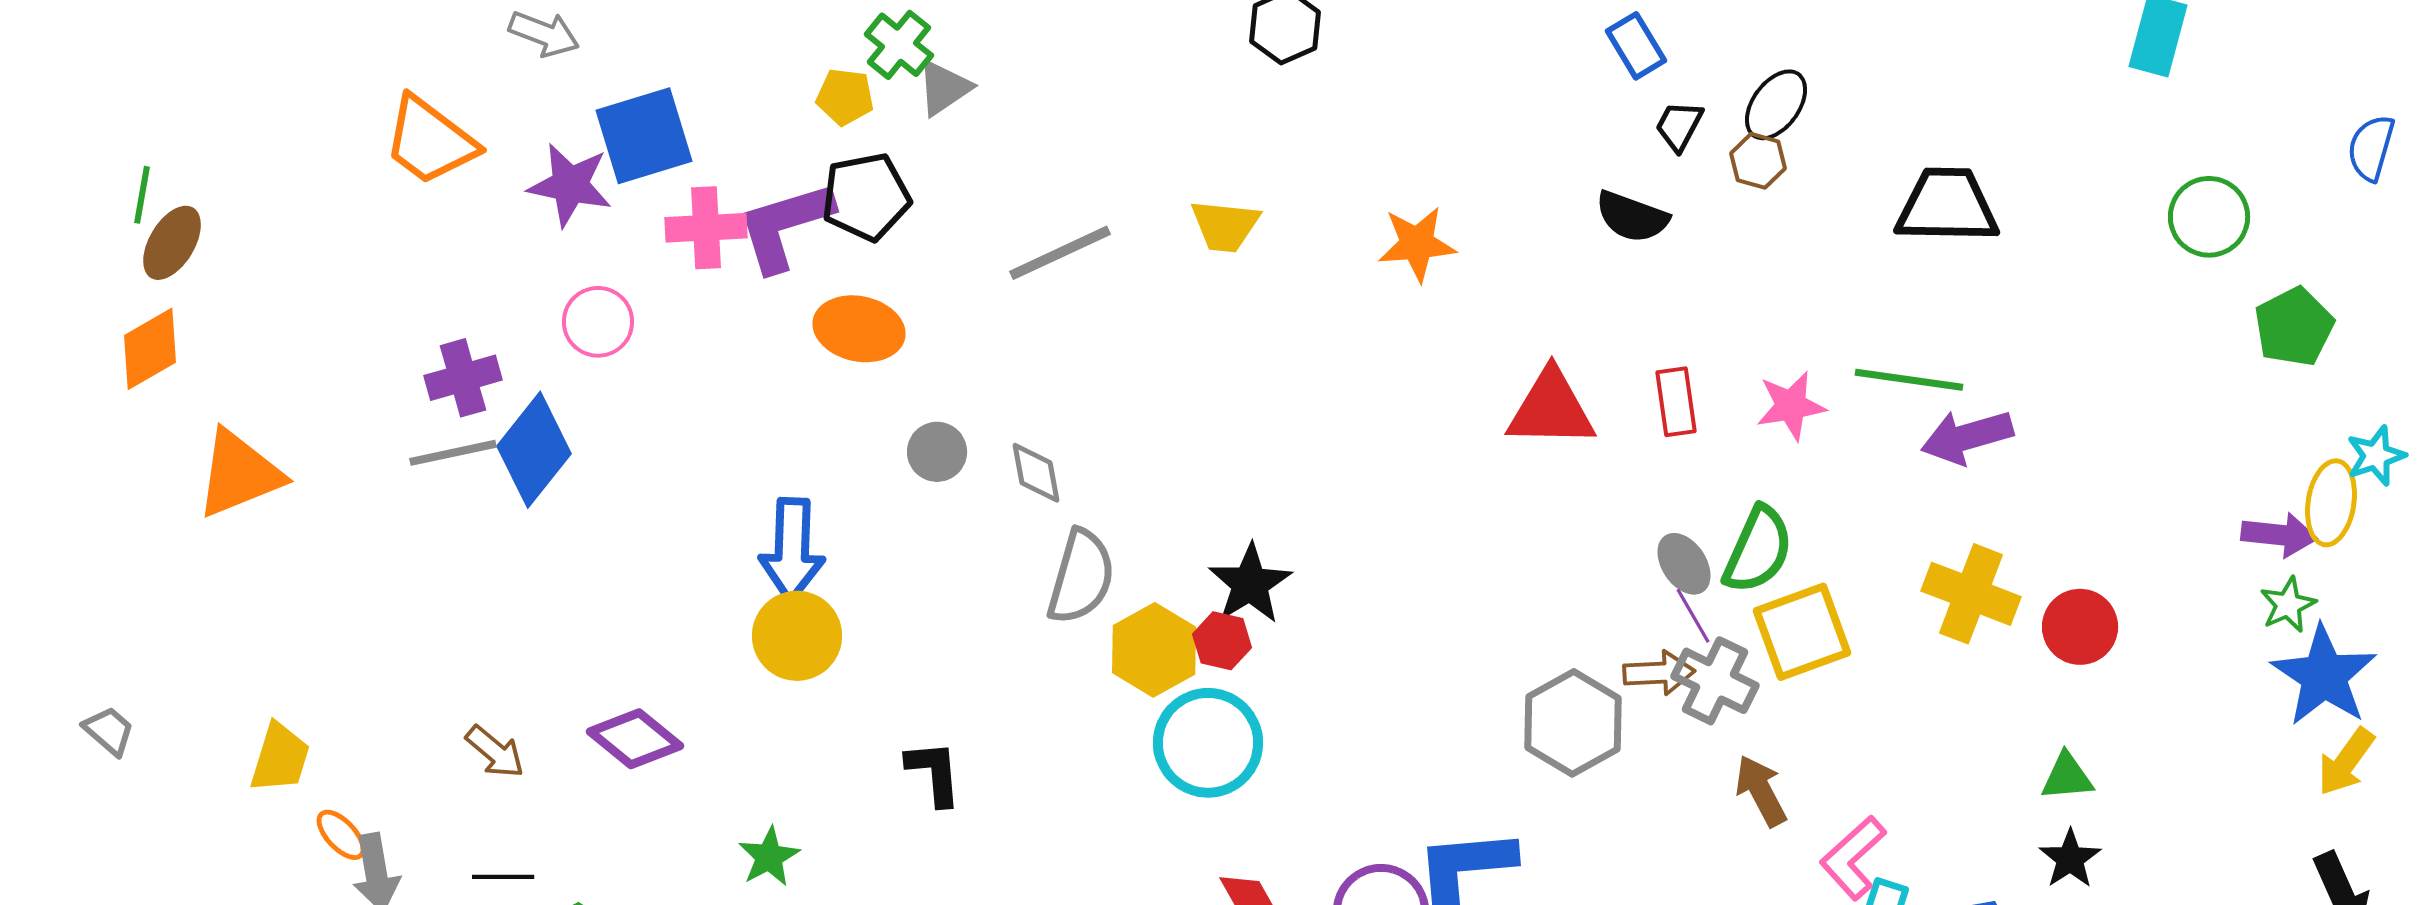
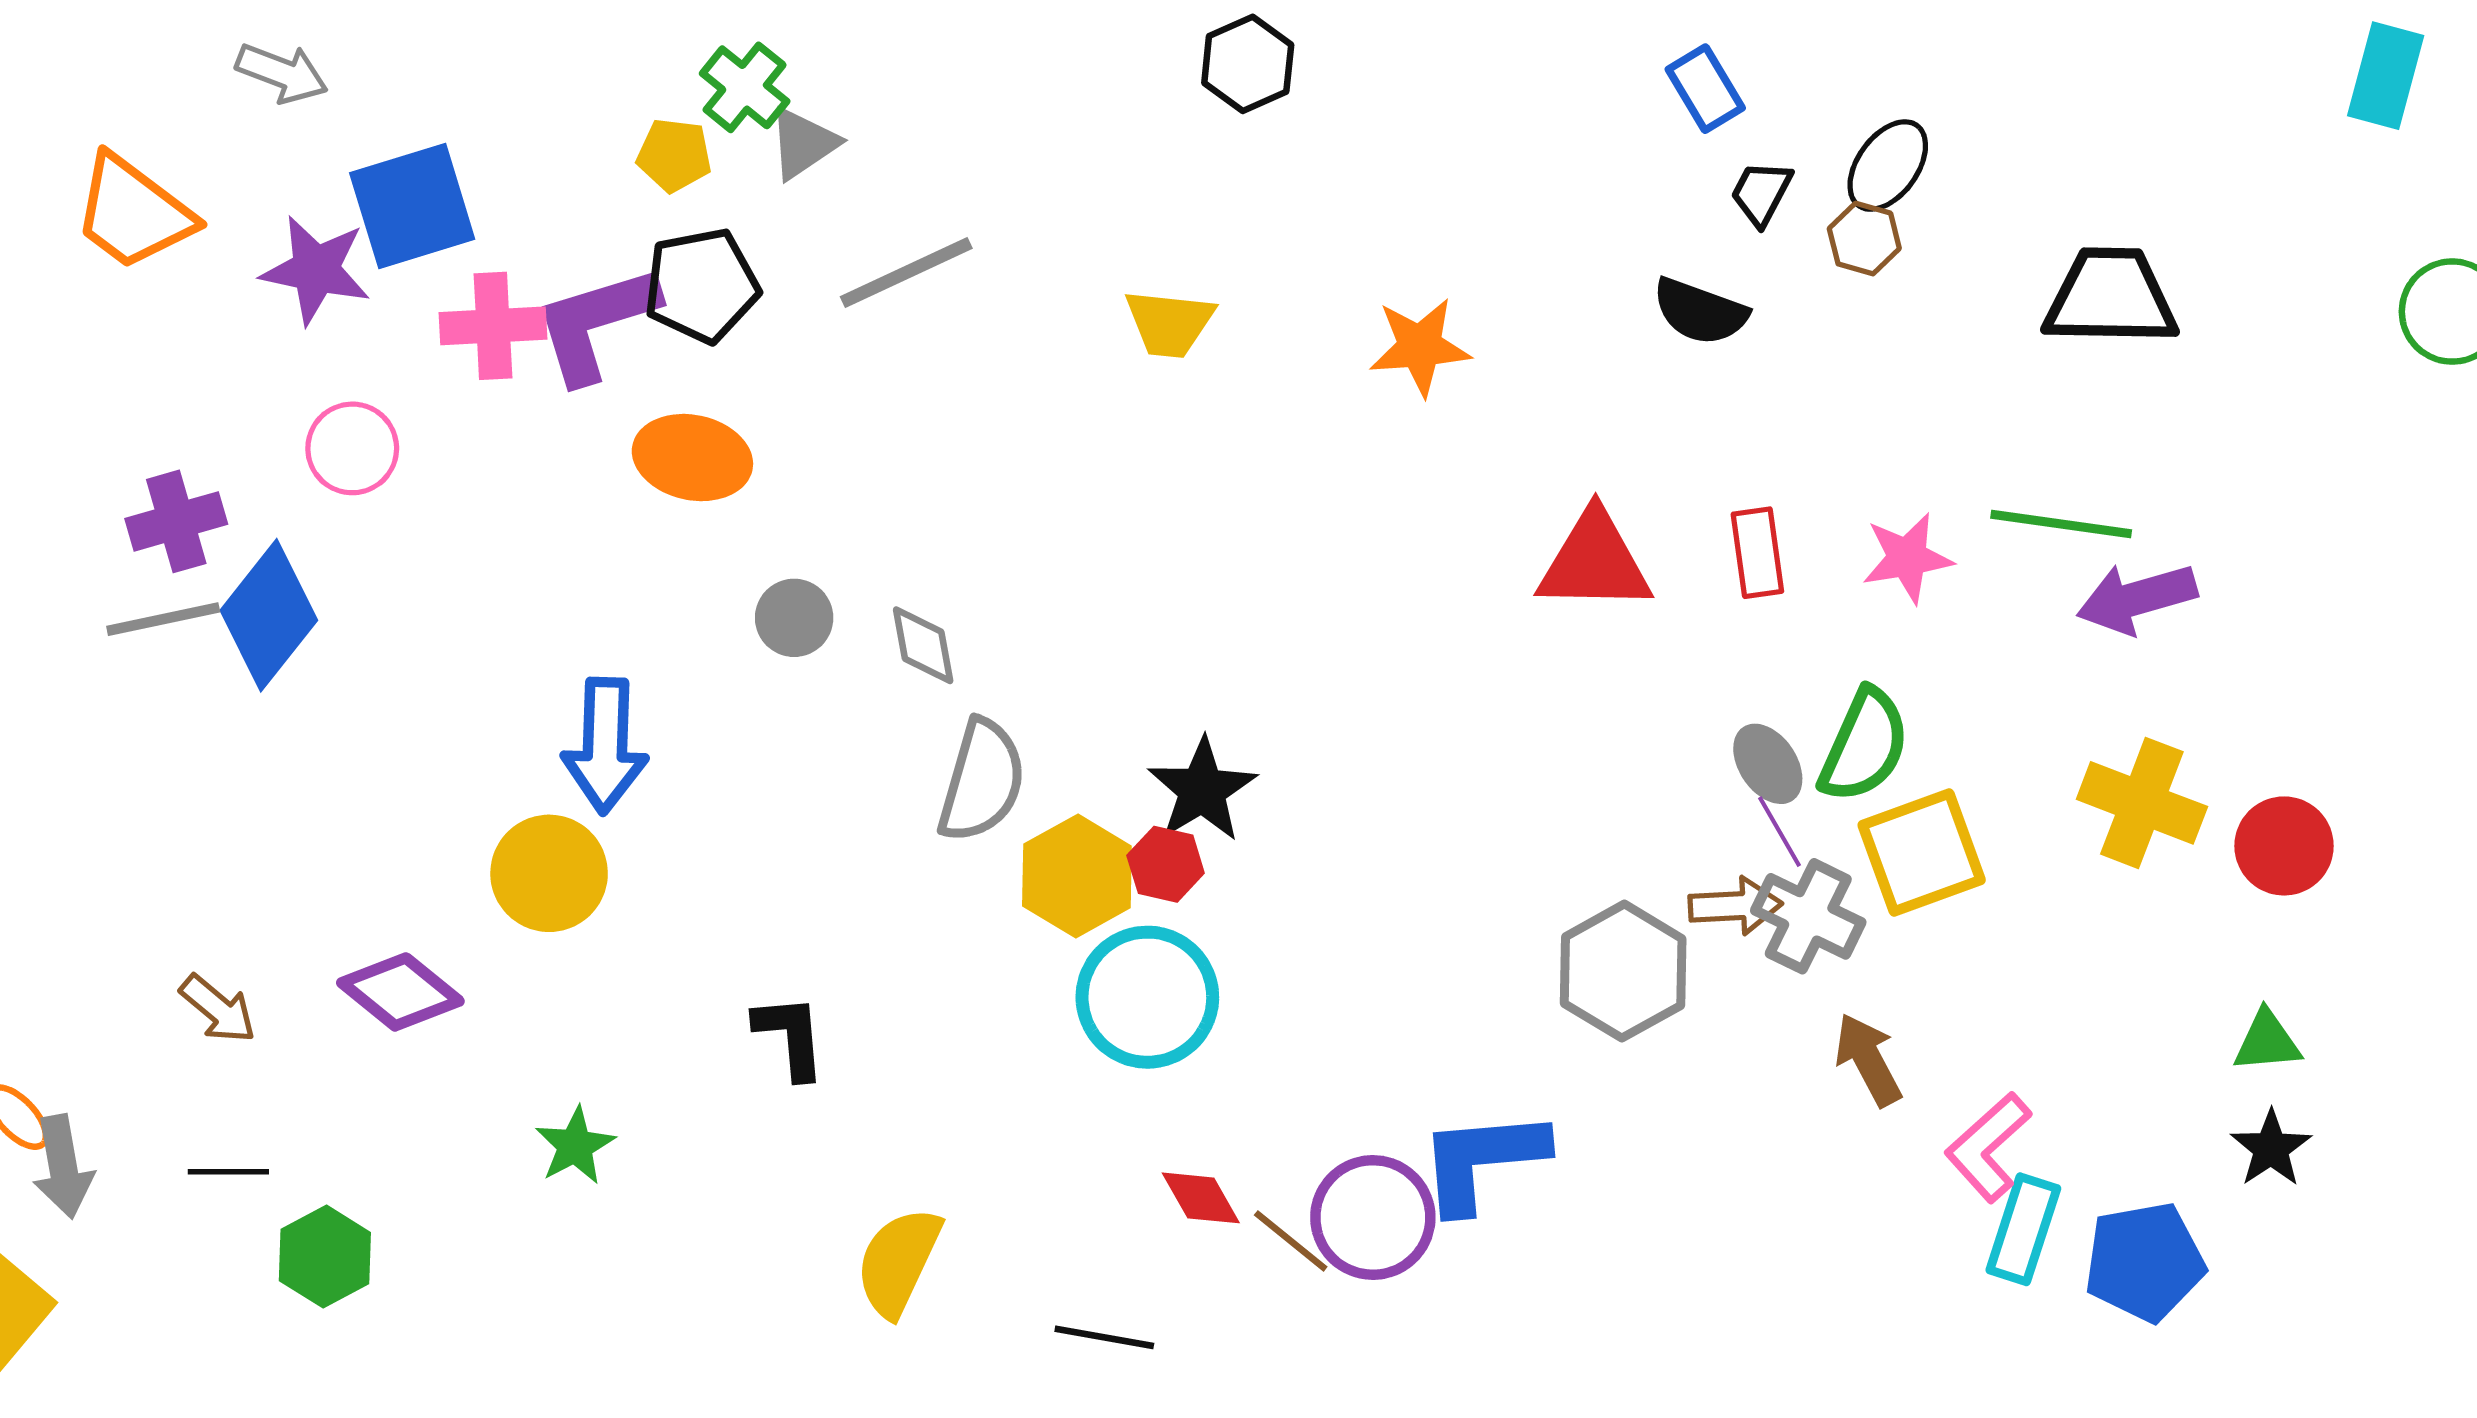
gray line: (1060, 253) -> (906, 272), moved
yellow circle: (797, 636) -> (549, 873), moved

